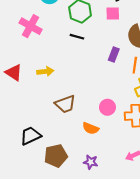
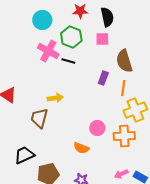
pink cross: (31, 26) -> (48, 51), moved
yellow arrow: (45, 71) -> (55, 98), moved
brown trapezoid: (65, 104) -> (39, 118), moved, turned 125

